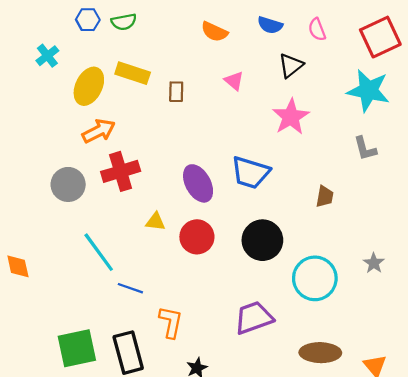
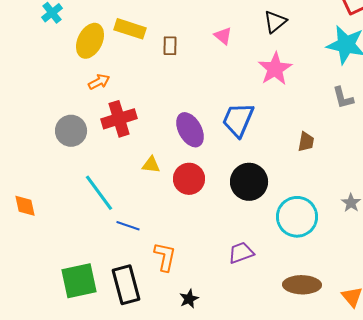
orange arrow: (99, 131) -> (99, 82), size x0.7
blue trapezoid: (250, 172) -> (238, 120), turned 96
purple trapezoid: (254, 318) -> (241, 253), size x0.7

